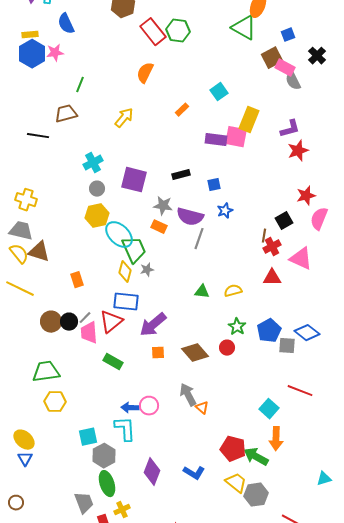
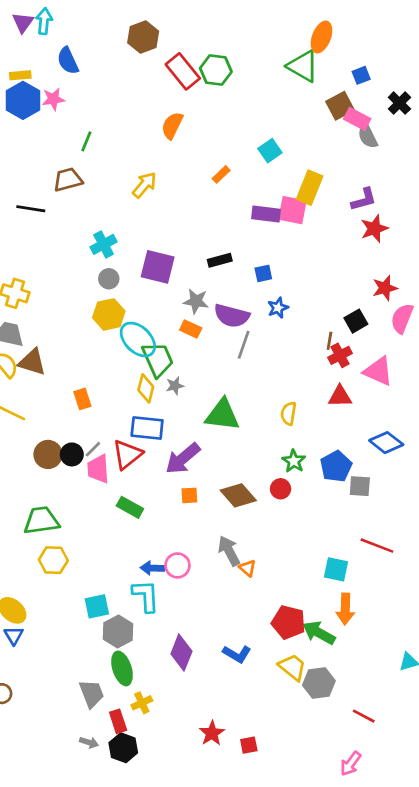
yellow semicircle: (233, 291) -> (288, 414), turned -66
green triangle: (202, 292) -> (222, 415), moved, size x1.8
blue diamond: (307, 333) -> (386, 443), moved
cyan square: (269, 409) -> (336, 569), turned -30

